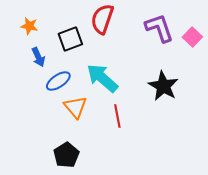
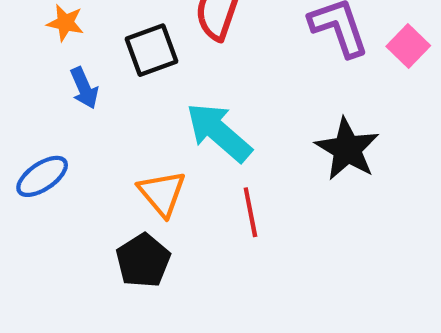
blue ellipse: (58, 81) -> (42, 176), moved
black pentagon: (66, 155) -> (143, 261), moved

